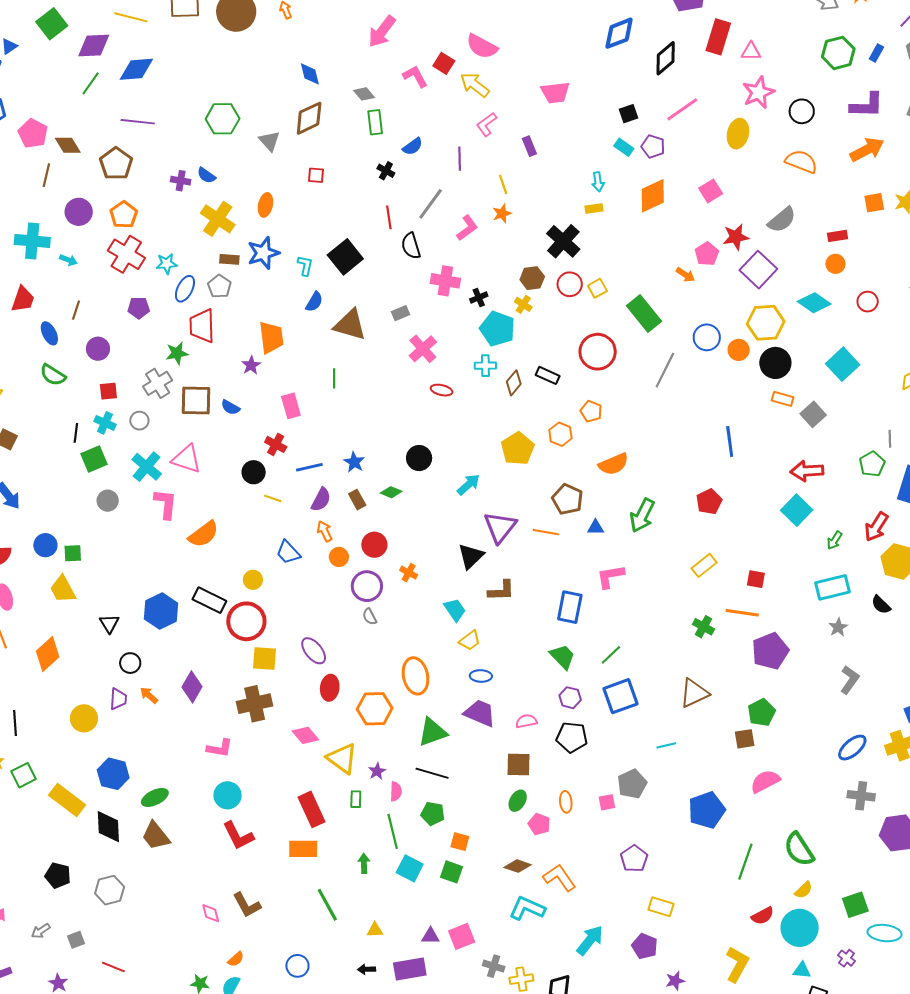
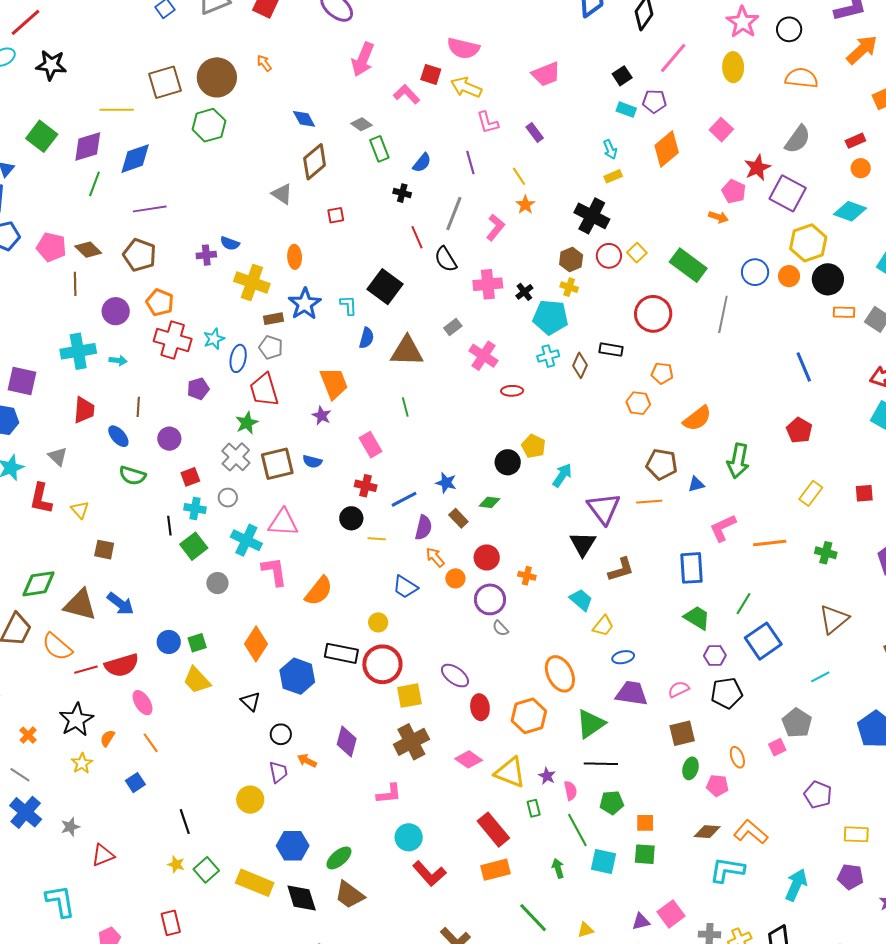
green hexagon: (223, 119) -> (209, 125), moved
pink L-shape: (486, 124) -> (488, 122), turned -55
yellow pentagon: (518, 449) -> (534, 446), moved, size x0.7
orange line: (742, 613) -> (770, 543), moved
orange diamond: (48, 654) -> (256, 644), moved

